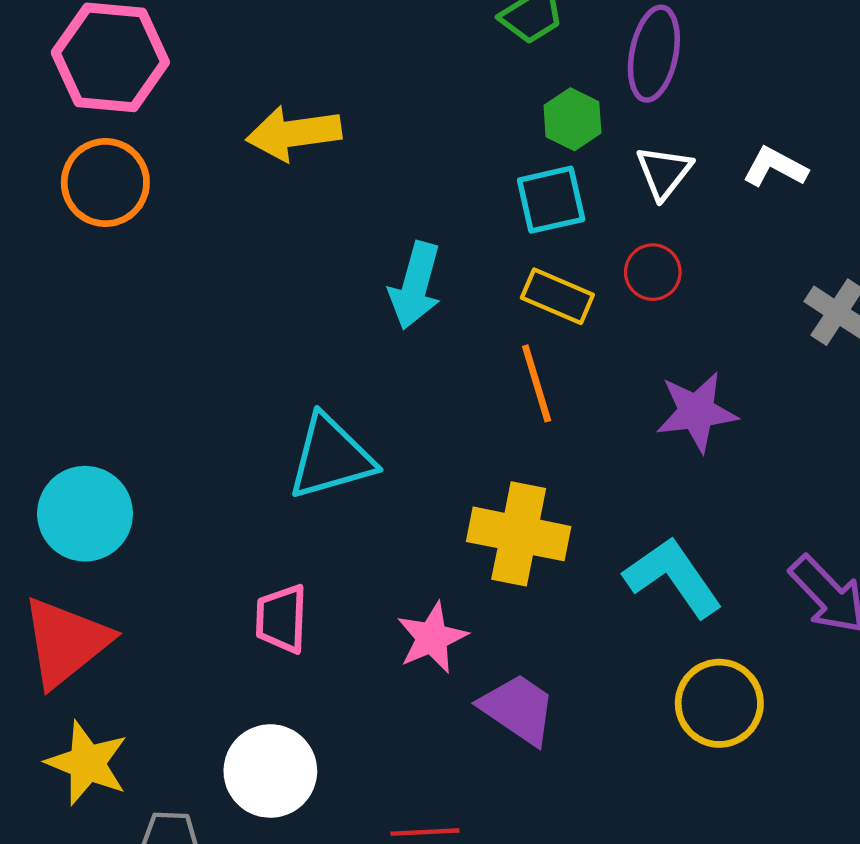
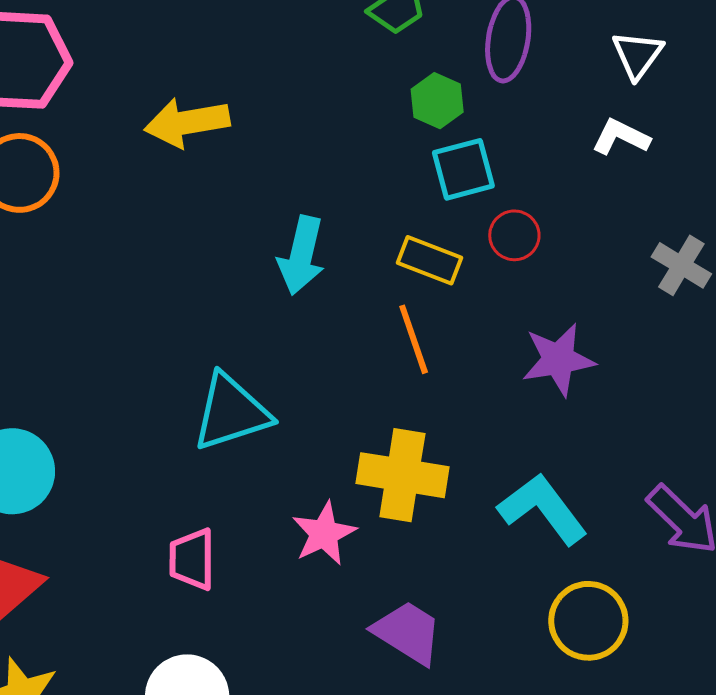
white triangle: (664, 172) -> (637, 55), moved
cyan square: (551, 200) -> (463, 169), moved
pink star: (432, 638) -> (324, 534), moved

